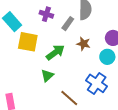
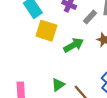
green triangle: (47, 76) -> (58, 85), moved

